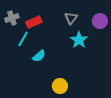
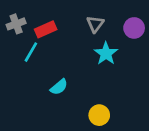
cyan semicircle: (39, 56) -> (59, 87), moved
yellow circle: (60, 86) -> (99, 115), moved

